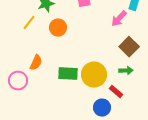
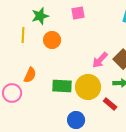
pink arrow: (119, 19) -> (100, 60), moved
yellow line: (29, 23) -> (23, 35), turned -35
blue circle: (102, 108) -> (76, 120), moved

